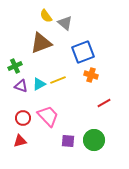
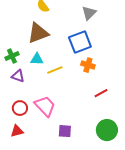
gray triangle: (65, 23) -> (89, 13), moved, turned 35
cyan triangle: (39, 84) -> (37, 59), moved, turned 32
green circle: (94, 140) -> (107, 130), moved

